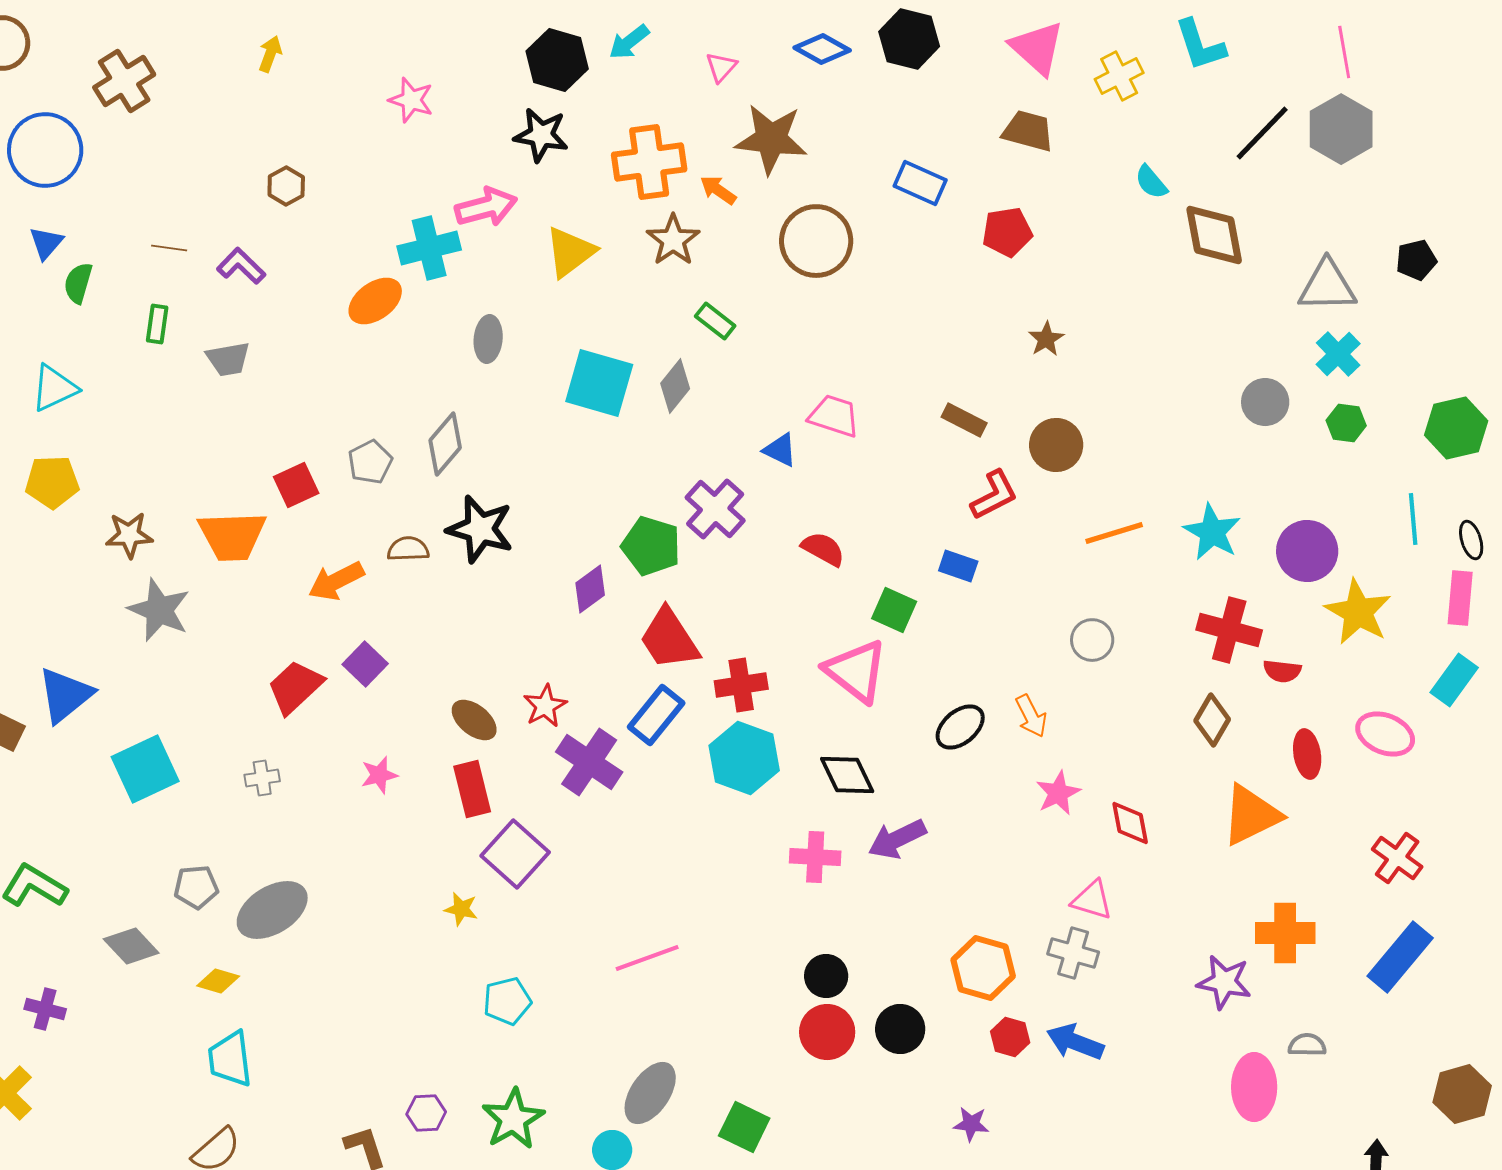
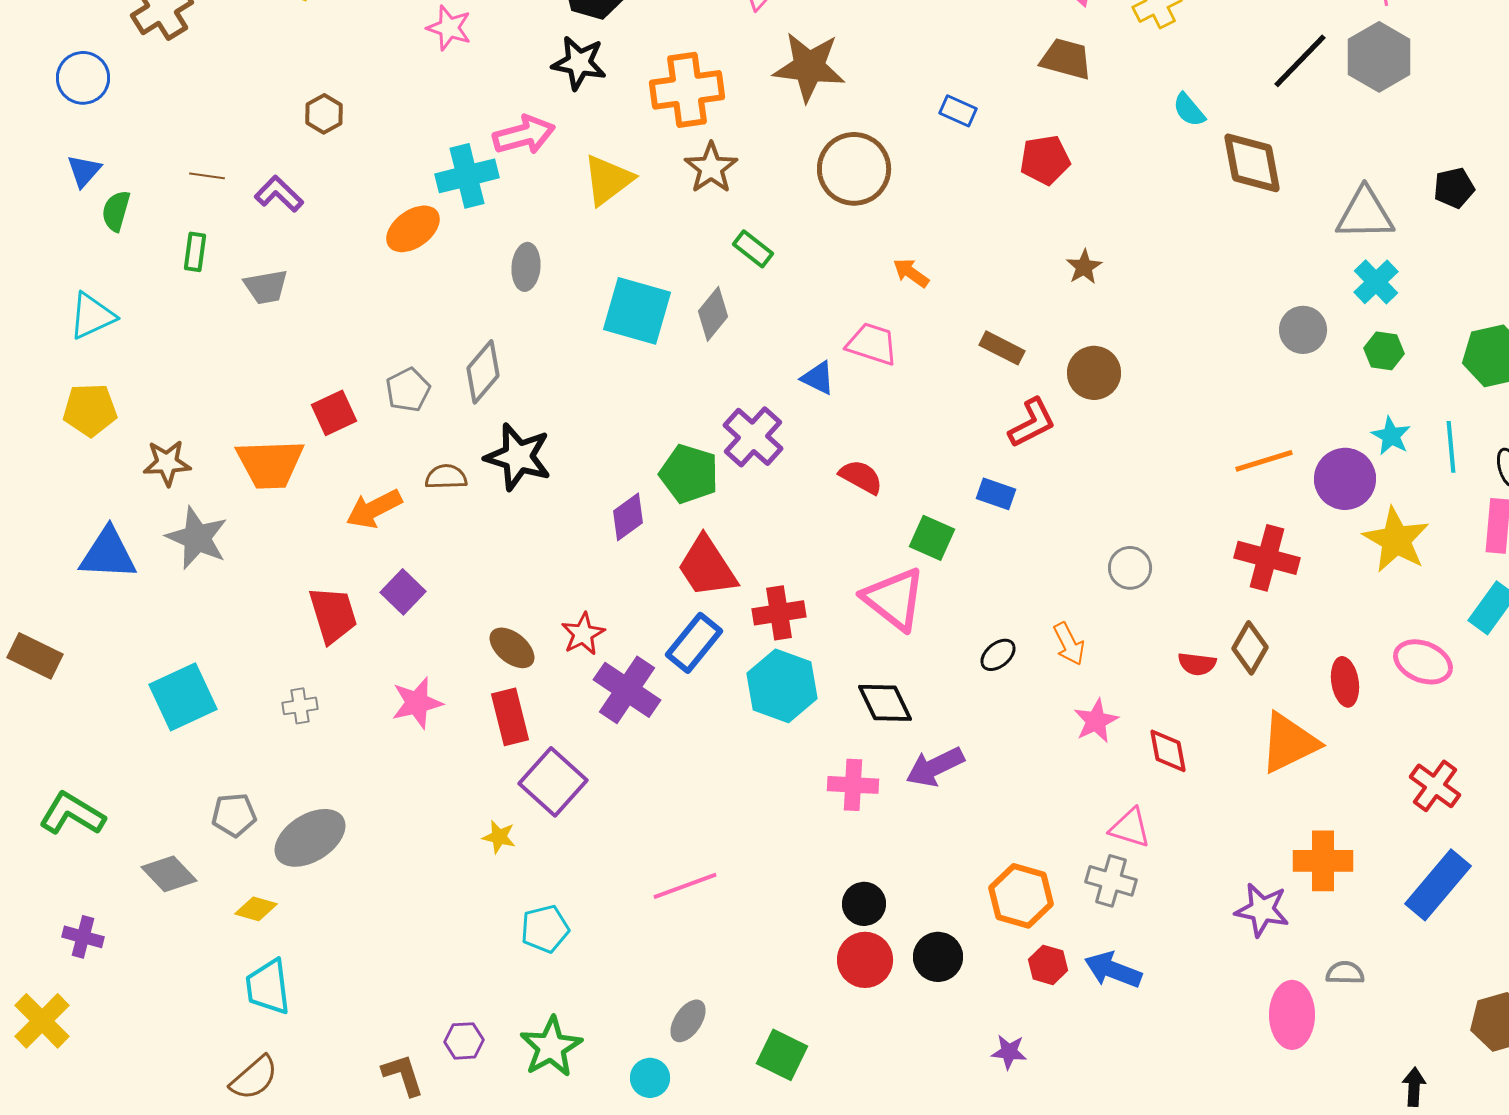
blue circle: (45, 150) -> (83, 78), size x0.7
blue rectangle: (920, 183) -> (958, 111), size x0.7
orange arrow: (718, 190) -> (911, 273), moved
cyan star: (1212, 532) -> (1391, 436), moved, size x0.7
orange line: (1114, 533) -> (1264, 461), moved
red semicircle: (1282, 671) -> (1197, 664), moved
red trapezoid: (295, 687) -> (333, 615), turned 116
blue triangle: (65, 695) -> (108, 554), moved, turned 42
black ellipse: (960, 727) -> (998, 655), size x0.7
pink star: (379, 775) -> (417, 703), size x1.4
gray ellipse: (650, 1093) -> (688, 1021), size x0.7

